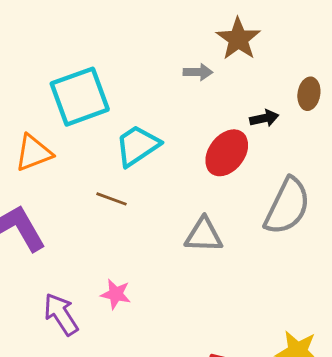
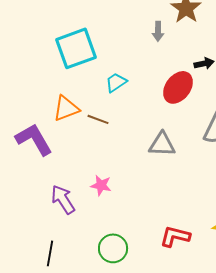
gray arrow: (198, 72) -> (158, 31), turned 90
cyan trapezoid: (137, 146) -> (116, 82), size x0.7
orange triangle: (34, 153) -> (66, 108), moved

